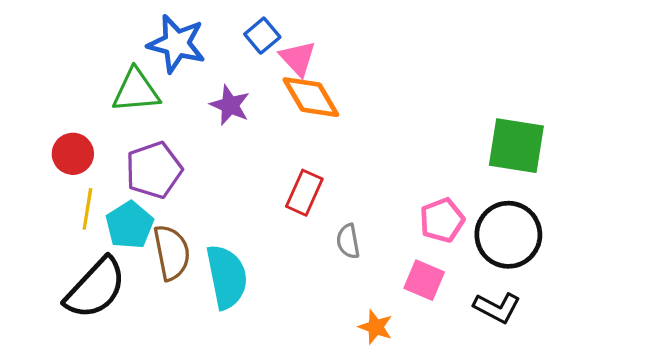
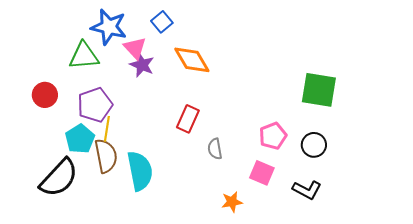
pink triangle: (298, 58) -> (135, 48), moved
yellow line: (87, 209) -> (107, 129), moved
black circle: (508, 235) -> (314, 145), size x0.6
orange star: (376, 327) -> (232, 202), turned -30

